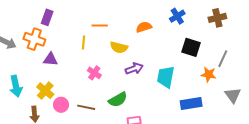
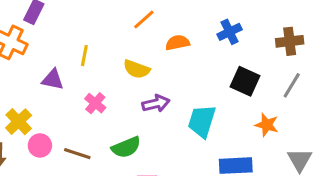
orange line: (100, 25) -> (144, 20), moved, turned -49
purple triangle: (50, 59) -> (53, 80), moved
gray line: (223, 59) -> (292, 85), moved

